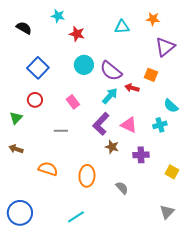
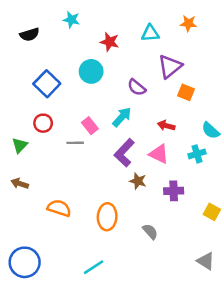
black semicircle: (24, 28) -> (30, 34), turned 133
red star: (77, 34) -> (110, 42), moved
purple triangle: (165, 47) -> (170, 66), moved
cyan circle: (84, 65) -> (91, 71), moved
purple semicircle: (111, 71) -> (137, 87), size x0.7
red arrow: (132, 88) -> (166, 126), moved
cyan arrow: (110, 96) -> (122, 117), moved
gray line: (61, 131) -> (75, 143), moved
gray triangle: (167, 212) -> (206, 261), turned -42

